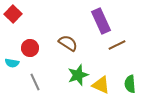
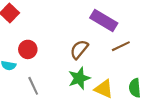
purple rectangle: (101, 21) -> (104, 21), turned -35
brown semicircle: (68, 43) -> (79, 49), moved, turned -84

